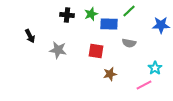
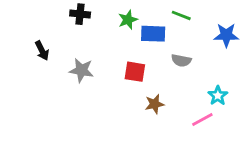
green line: (129, 11) -> (181, 15), turned 64
black cross: (67, 15) -> (80, 14), moved

